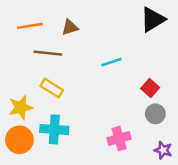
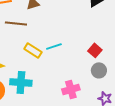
cyan line: (111, 62) -> (54, 46), moved
yellow rectangle: (52, 88) -> (33, 50), moved

